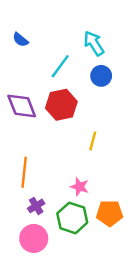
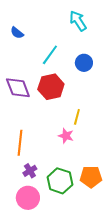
cyan arrow: (94, 43) -> (78, 21), moved
pink star: (79, 187) -> (66, 136), moved

